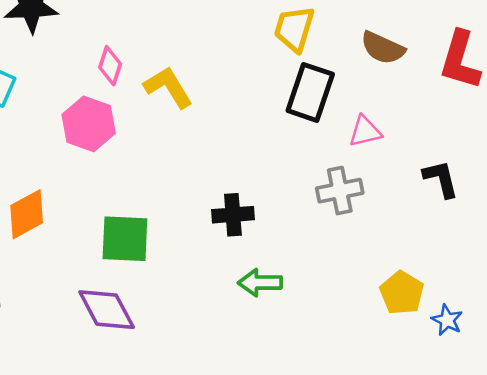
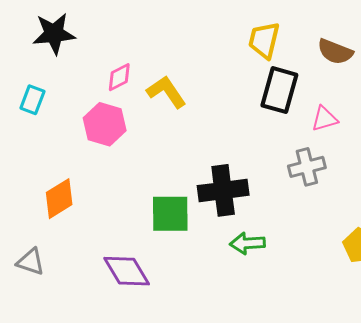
pink diamond: (110, 66) -> (119, 77), turned 48
black cross: (233, 215) -> (223, 190), size x1.5
green square: (125, 239) -> (170, 214), moved

